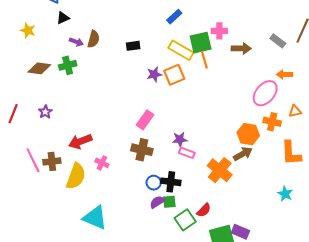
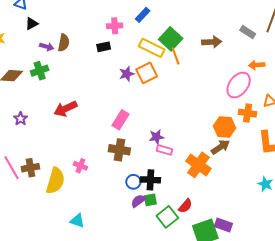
pink cross: (219, 31) -> (115, 26), moved
green square: (201, 43) -> (171, 39), turned -30
red arrow: (80, 141) -> (66, 109), moved
cyan triangle: (95, 218) -> (77, 221), size x0.6

